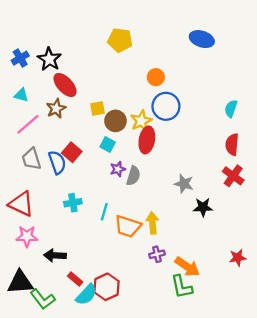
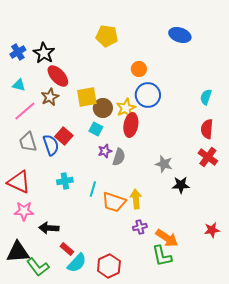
yellow square: (98, 109) -> (87, 97), size x1.5
red hexagon: (107, 287) -> (109, 266), moved

